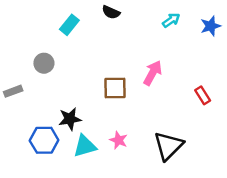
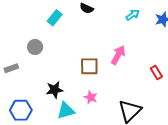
blue hexagon: (44, 140) -> (21, 110), moved
pink star: (119, 140) -> (91, 97), moved

